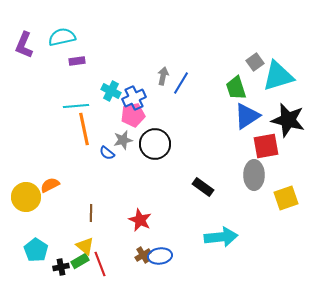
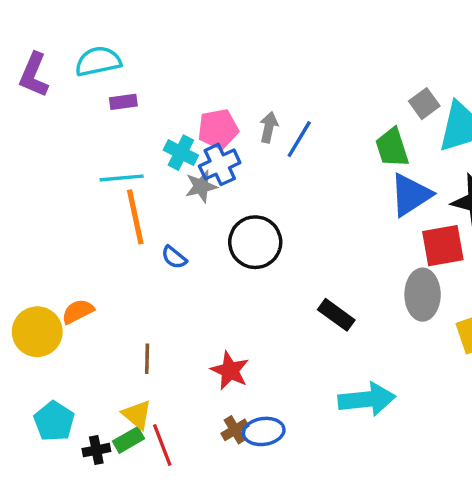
pink pentagon: (133, 115) -> (218, 129), moved
gray star: (123, 140) -> (201, 186), moved

